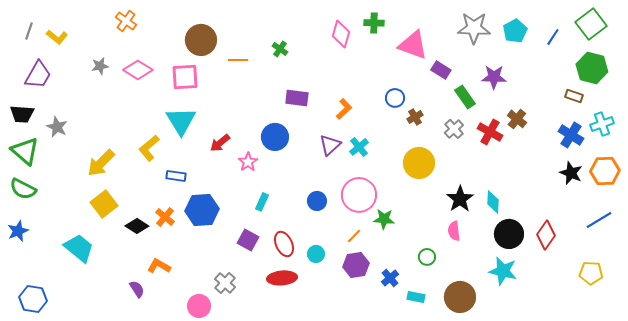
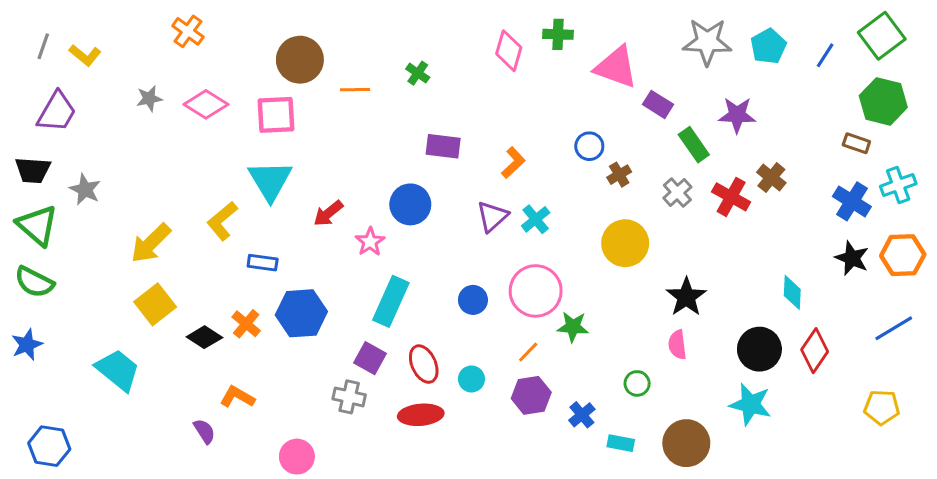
cyan rectangle: (262, 202) -> (391, 301), size x1.8
cyan diamond: (493, 202) -> (792, 292), moved
gray cross: (225, 283) -> (349, 397), moved, turned -30

